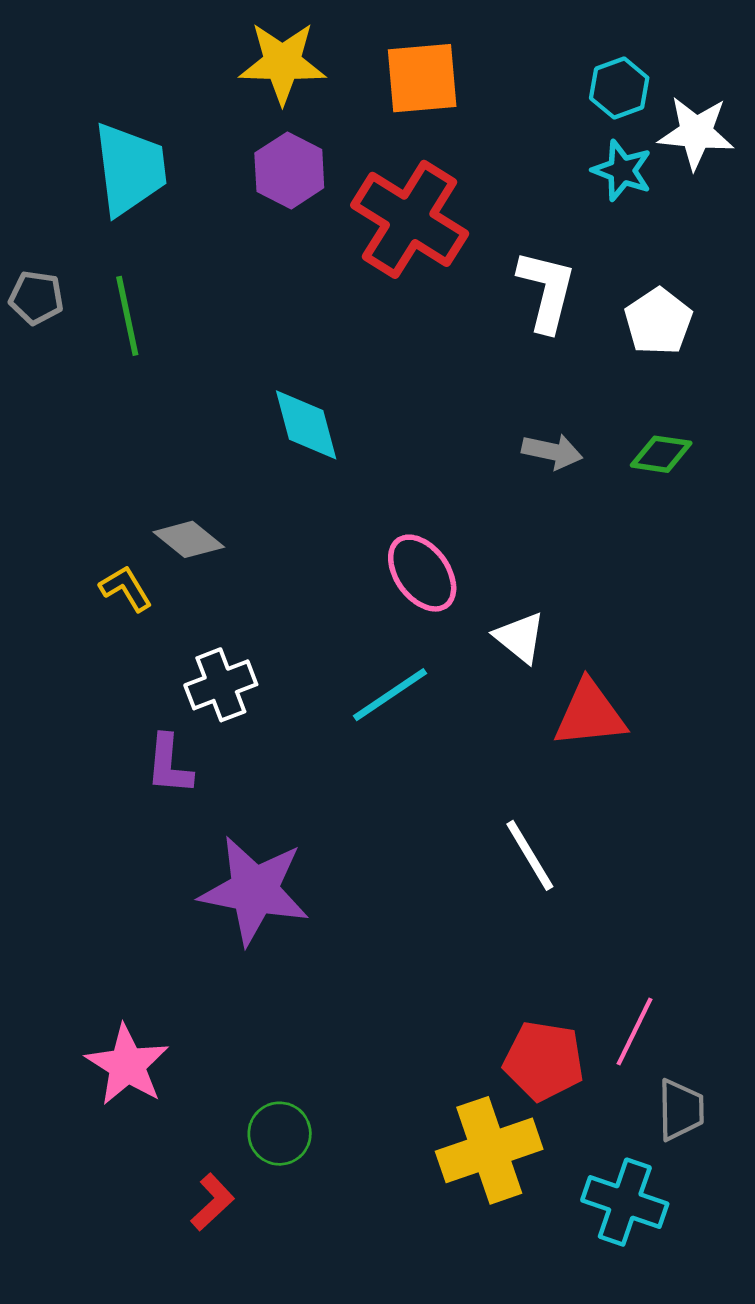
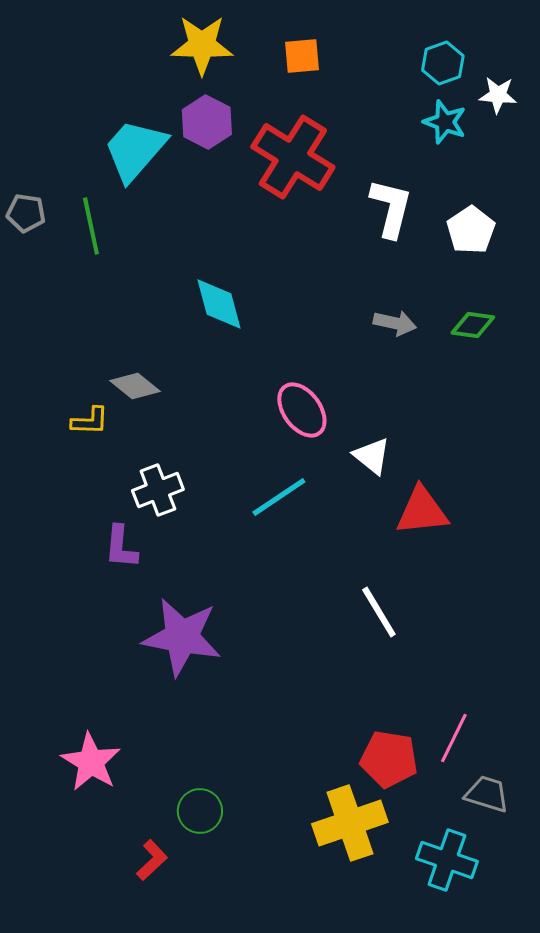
orange square: (422, 78) -> (302, 56), size x0.7
white star: (696, 133) -> (498, 95), size x0.7
cyan trapezoid: (130, 169) -> (135, 150), moved, turned -132
yellow L-shape: (126, 588) -> (90, 421), turned 123
gray trapezoid: (681, 1110) -> (487, 794), turned -72

